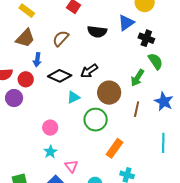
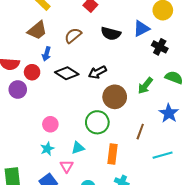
green semicircle: (155, 61) -> (174, 78), moved, turned -42
cyan triangle: (73, 97) -> (78, 148), moved
brown line: (137, 109) -> (140, 132), moved
cyan line: (163, 143) -> (163, 155), turned 66
orange rectangle: (114, 148) -> (113, 154), turned -36

